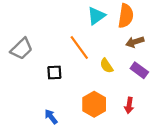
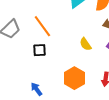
orange line: (79, 48) -> (42, 26), moved

